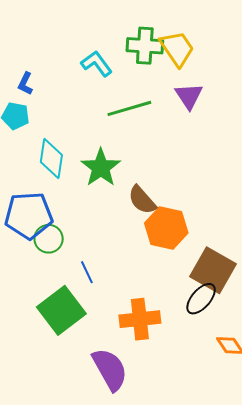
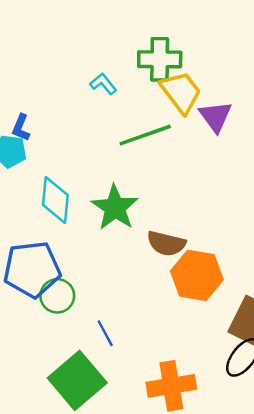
yellow trapezoid: (177, 48) -> (181, 92), moved
cyan L-shape: (97, 64) -> (103, 84), size x0.7
blue L-shape: (25, 84) -> (21, 128), moved
brown semicircle: (142, 200) -> (166, 243), turned -32

